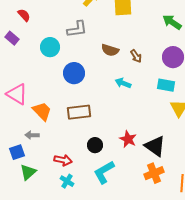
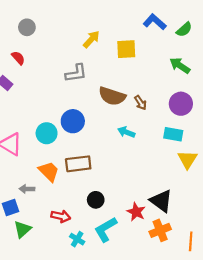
cyan circle: (50, 47) -> (47, 133), moved
brown semicircle: (110, 50) -> (112, 96), size x1.4
orange trapezoid: (42, 111) -> (49, 171), moved
red star: (128, 139) -> (136, 212), moved
cyan cross: (67, 181) -> (77, 239), moved

